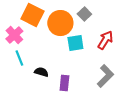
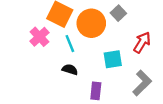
cyan square: (75, 43) -> (113, 59), moved
cyan line: (19, 58) -> (70, 44), moved
black semicircle: (41, 72) -> (70, 69), moved

